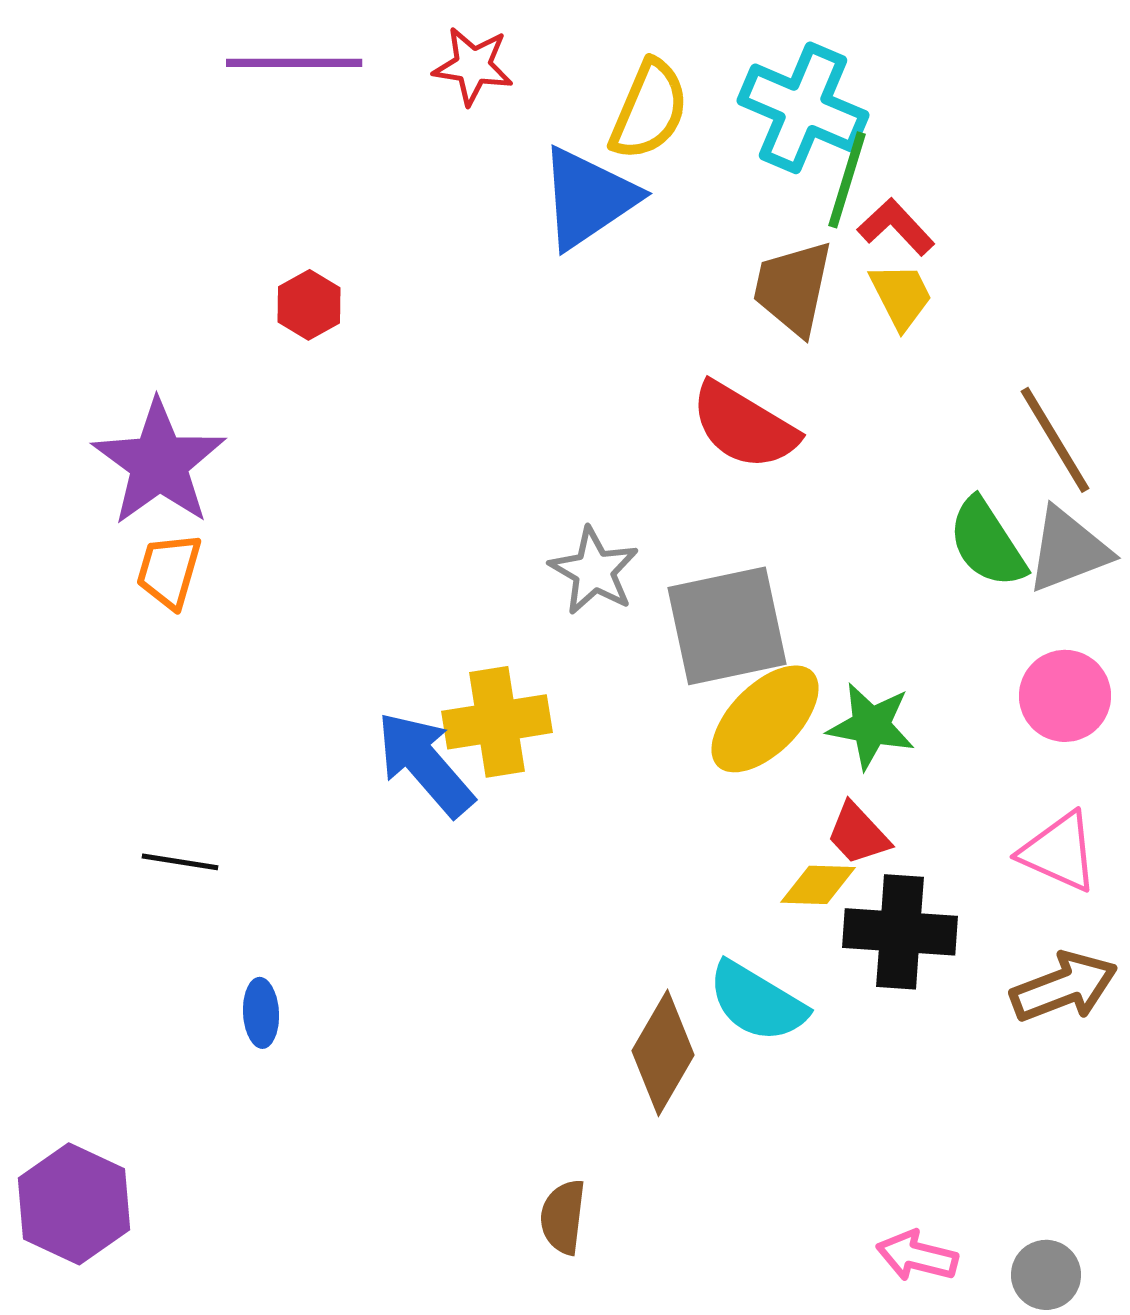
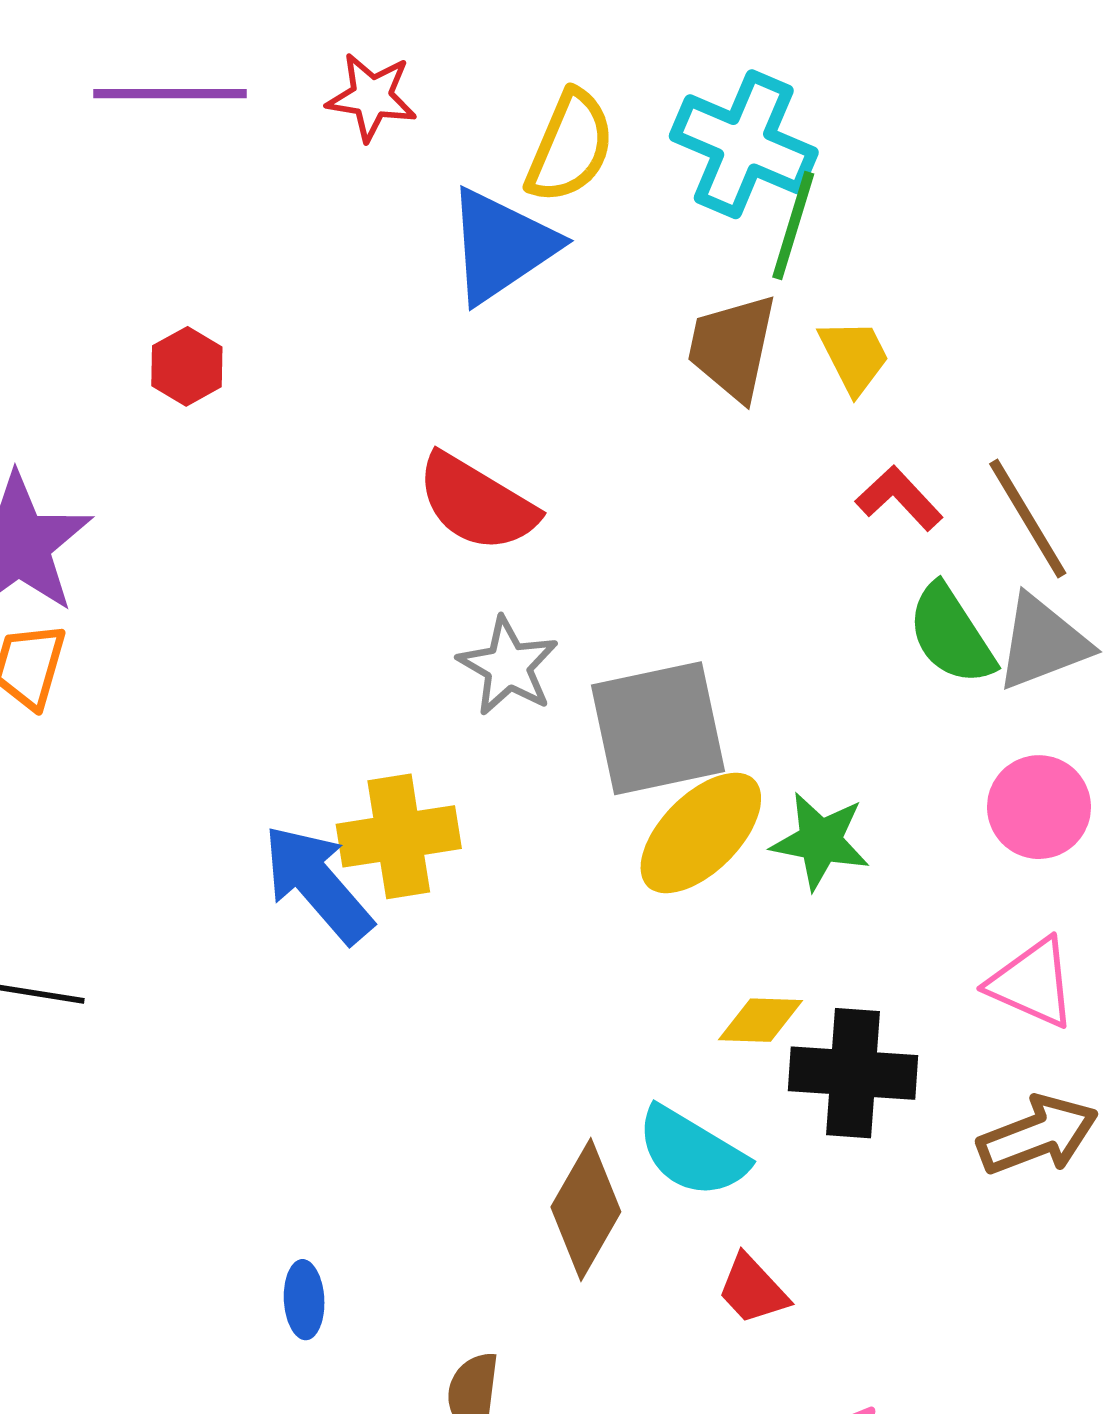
red L-shape: (896, 227) -> (899, 498), moved
red semicircle: (744, 426) -> (477, 503), moved
red trapezoid: (858, 834) -> (753, 1290), moved
blue ellipse: (261, 1013) -> (304, 1300), moved

